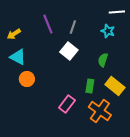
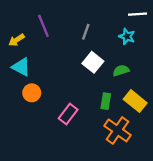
purple line: (48, 24) -> (43, 26), moved
white square: (69, 51) -> (93, 62), moved
green semicircle: (103, 60) -> (121, 71), turned 56
pink rectangle: (67, 104) -> (68, 114), moved

